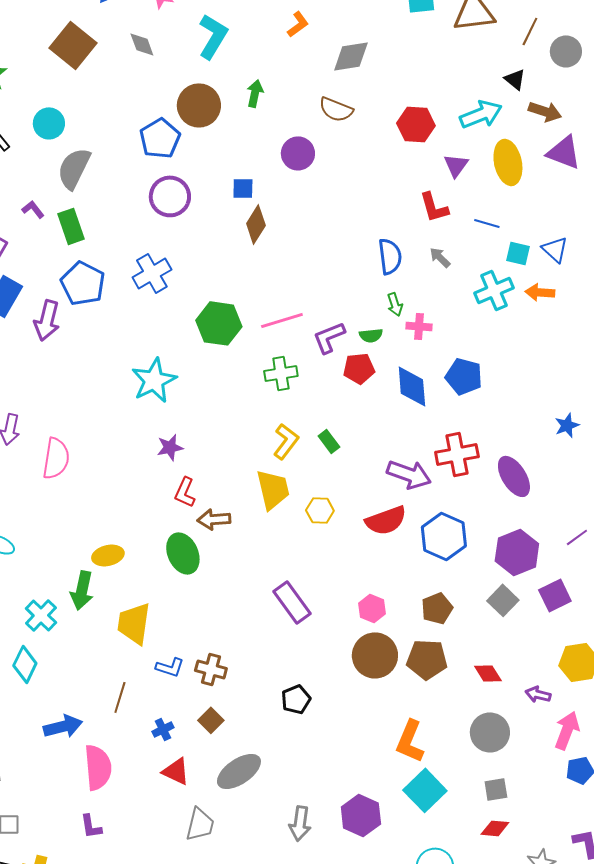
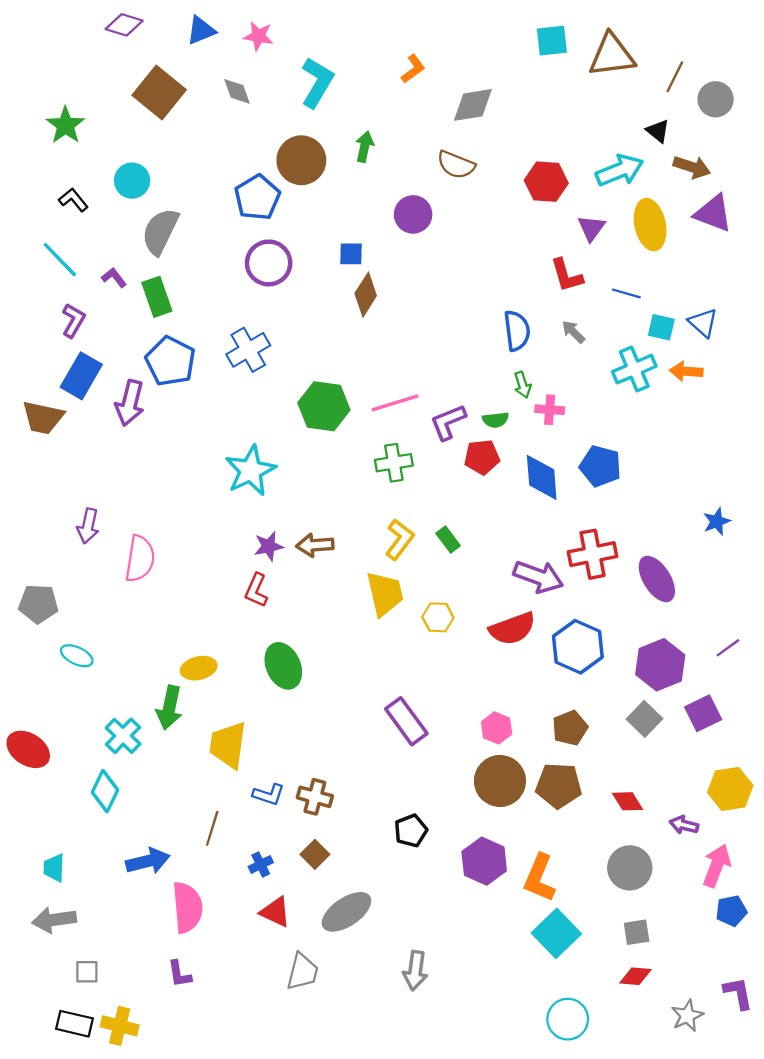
red L-shape: (185, 492) -> (256, 590), moved
brown arrow: (214, 519) -> (315, 545), moved
purple hexagon: (361, 815) -> (484, 861), moved

